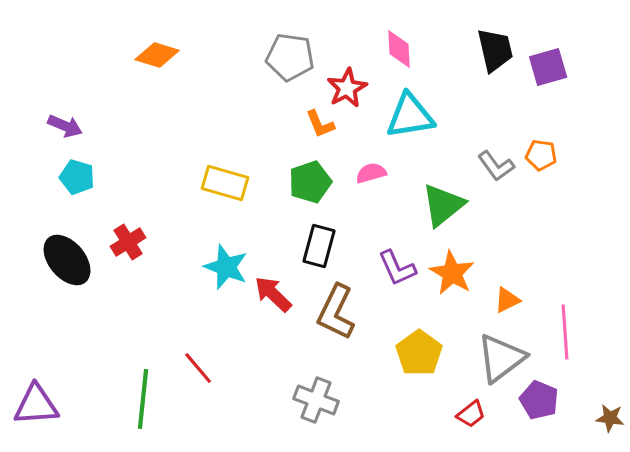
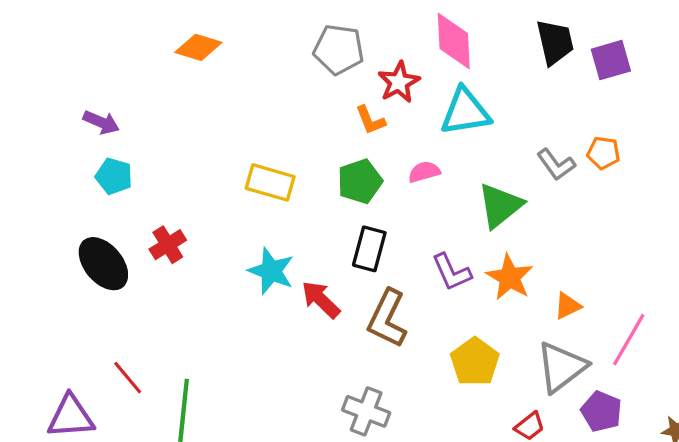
pink diamond: (399, 49) -> (454, 41), size x1.4
pink line: (565, 332) -> (629, 340), turned 34
red line: (198, 368) -> (128, 378), moved

